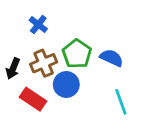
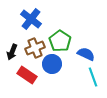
blue cross: (38, 25) -> (31, 19), size x1.5
blue semicircle: (112, 58) -> (86, 54), moved

